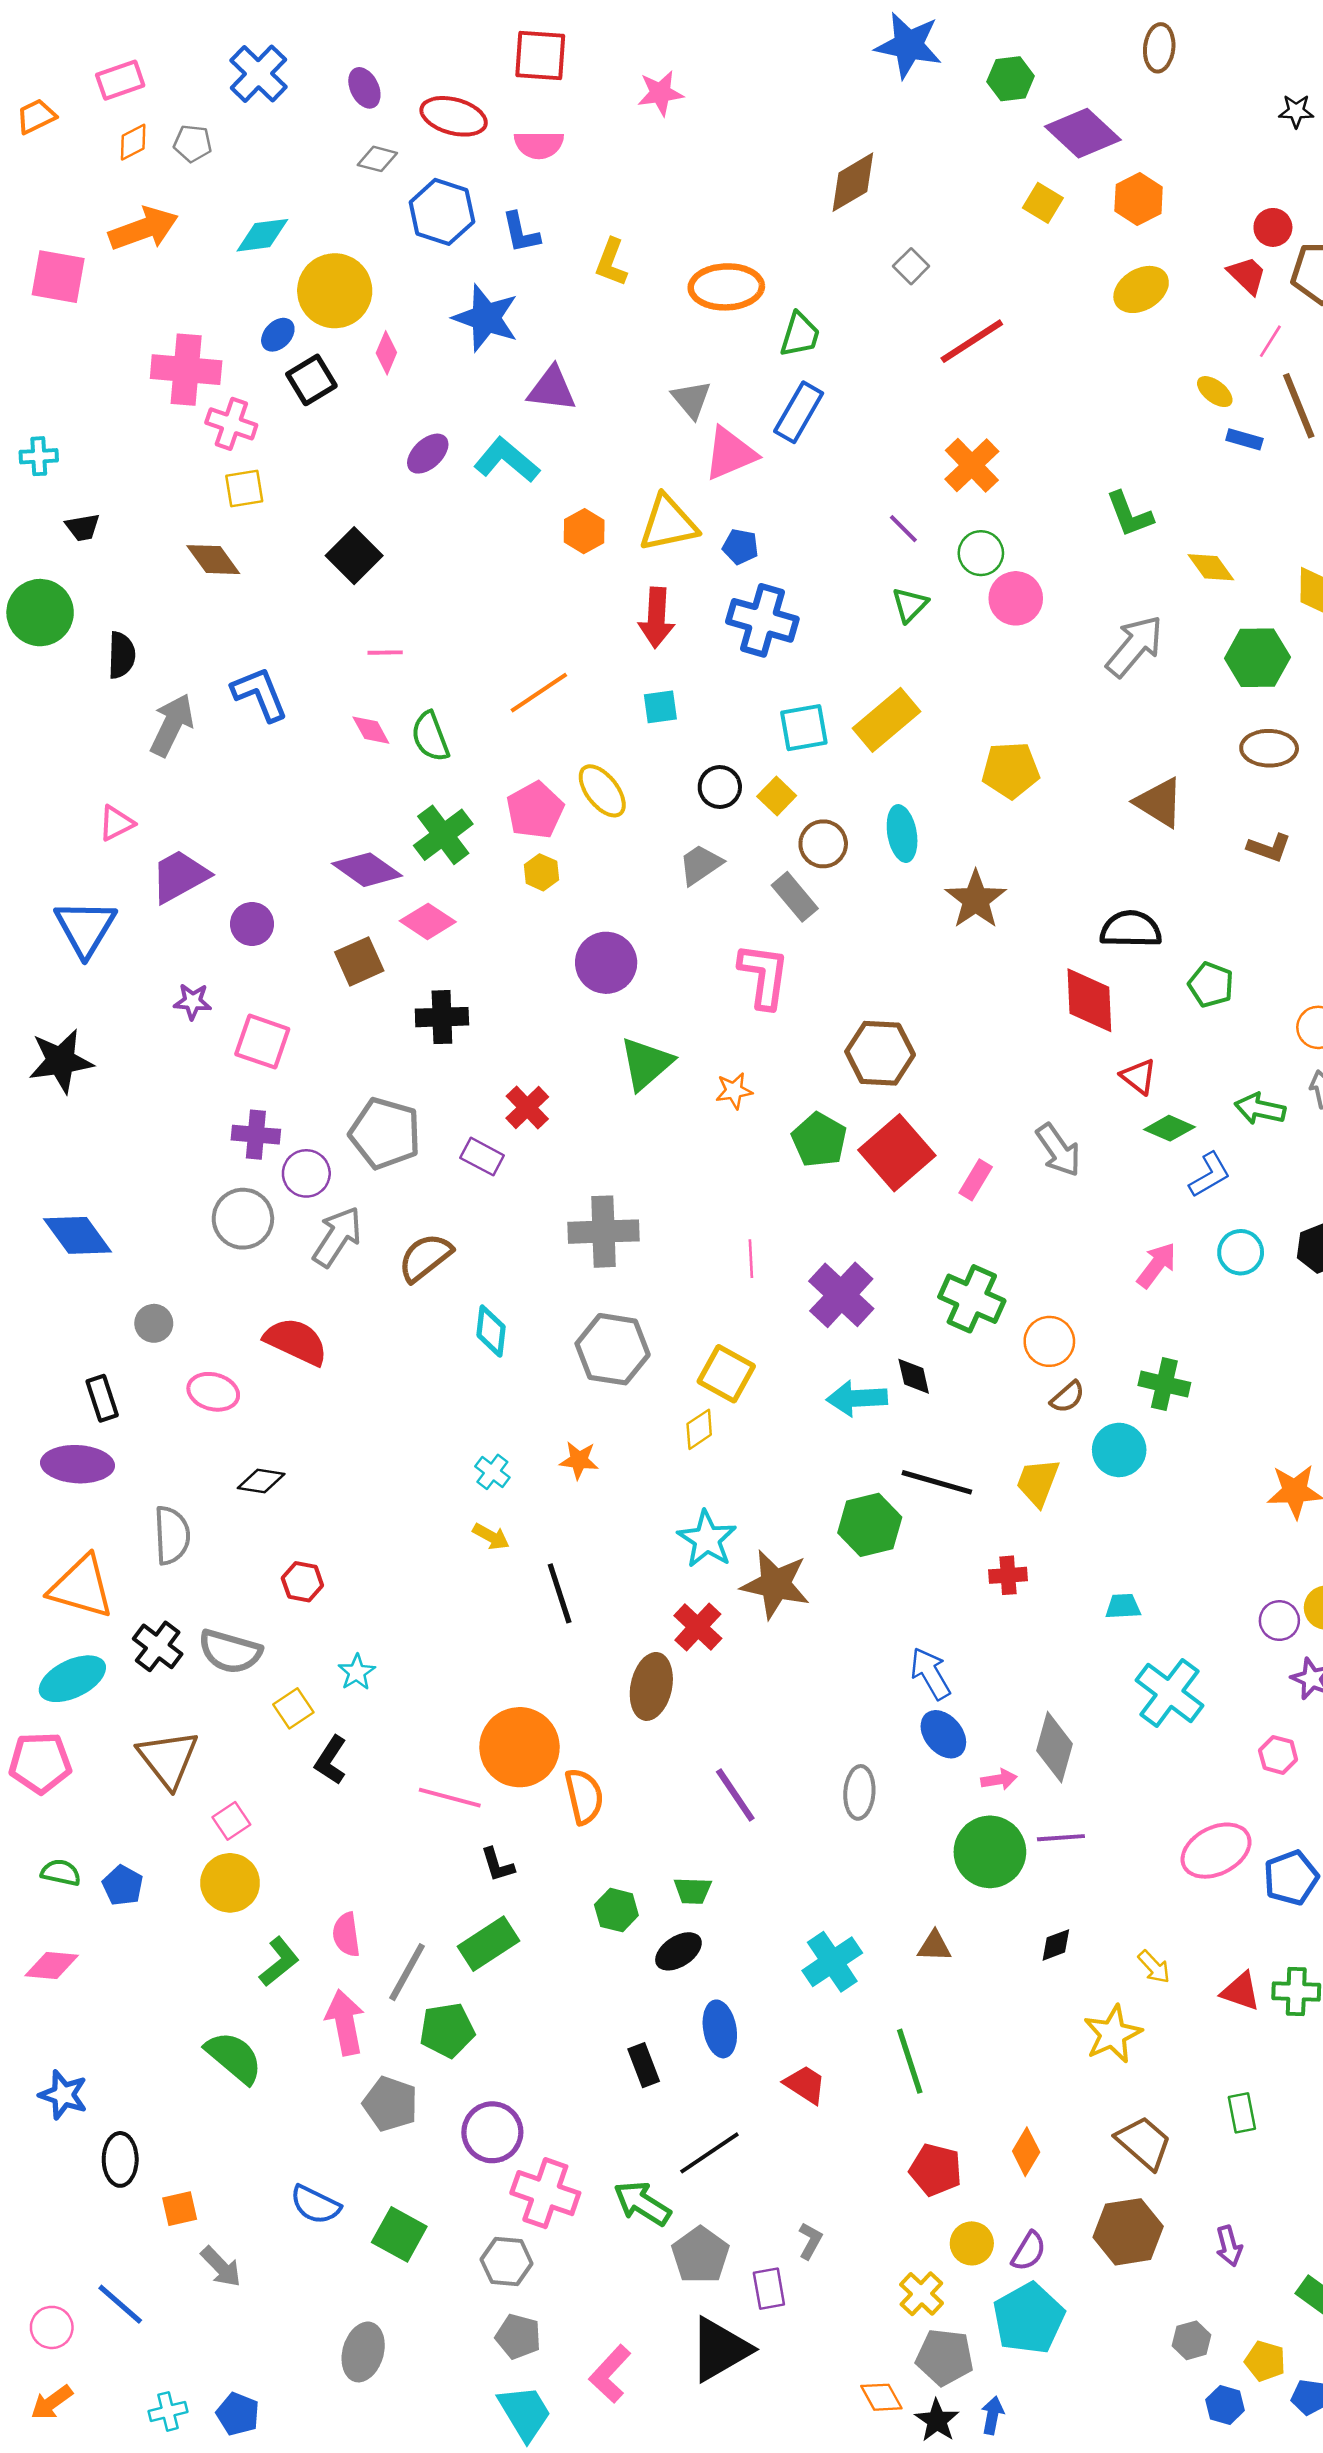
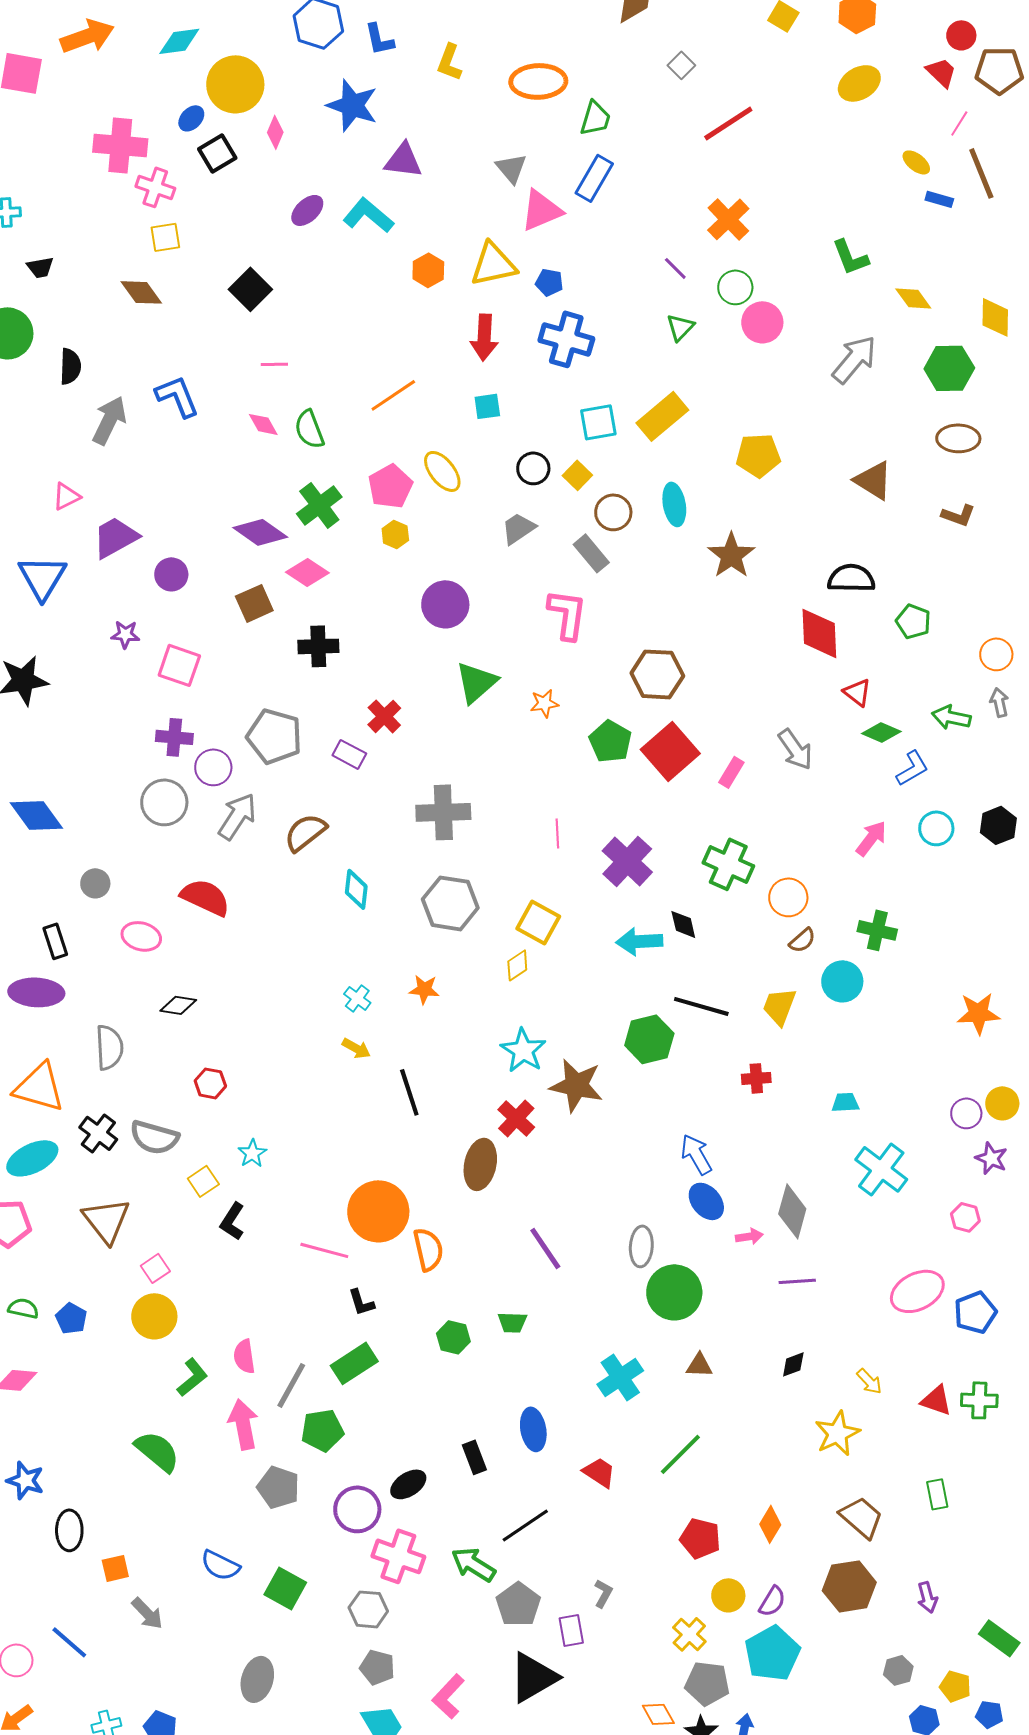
green circle: (990, 1852) -> (674, 1292), moved
black ellipse: (678, 1951) -> (408, 1484), moved
green line: (910, 2061) -> (680, 1454), turned 63

